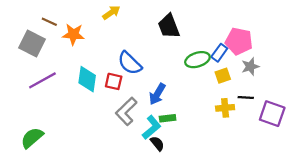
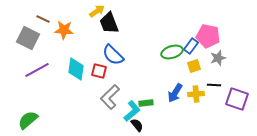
black trapezoid: (169, 26) -> (109, 23), moved
blue arrow: (157, 94) -> (175, 93), moved

